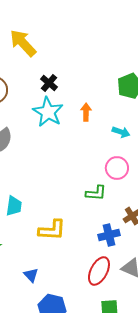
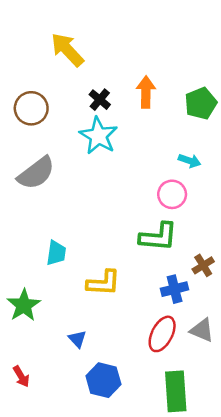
orange arrow: (86, 112) -> (146, 92), moved, size x1.4
pink circle: (117, 168) -> (172, 194), moved
green L-shape: (96, 193) -> (158, 237), size x1.5

